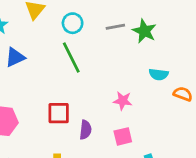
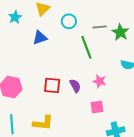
blue triangle: (15, 57) -> (40, 38), moved
green line: (71, 58) -> (86, 47), moved
purple semicircle: (85, 130) -> (75, 86), moved, turned -40

